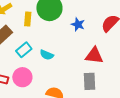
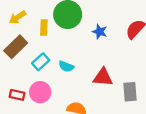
red triangle: (94, 56) -> (103, 77), moved
gray rectangle: (90, 81) -> (130, 92), moved

